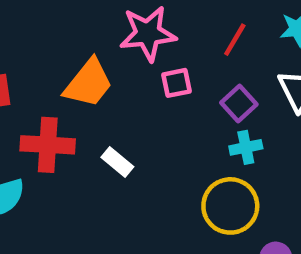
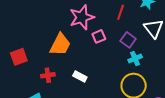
red cross: (48, 145) -> (48, 75), size x0.6

